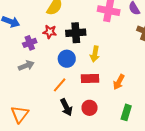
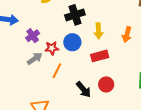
red star: (50, 32) -> (52, 48), moved
orange arrow: (119, 82) -> (127, 34), moved
orange line: (60, 85) -> (57, 71), moved

